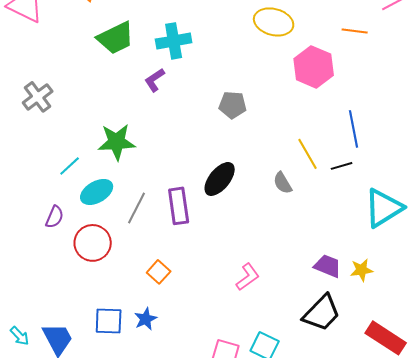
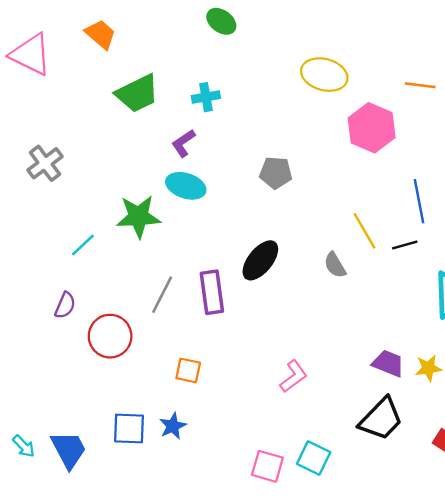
cyan cross: (174, 41) -> (206, 97), size x0.7
cyan ellipse: (97, 192) -> (186, 186), moved, turned 48
orange square: (159, 272) -> (188, 370), turned -30

